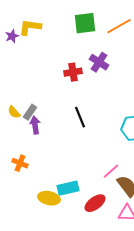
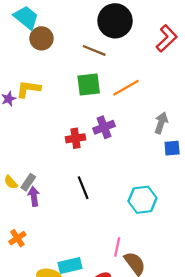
purple cross: (99, 62) -> (104, 127), turned 36
orange cross: (20, 163) -> (17, 238), turned 35
pink line: (111, 171) -> (117, 247), turned -36

